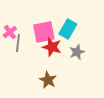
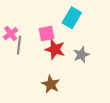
cyan rectangle: (68, 29) -> (72, 18), moved
pink square: (44, 32) -> (46, 34), size x0.7

